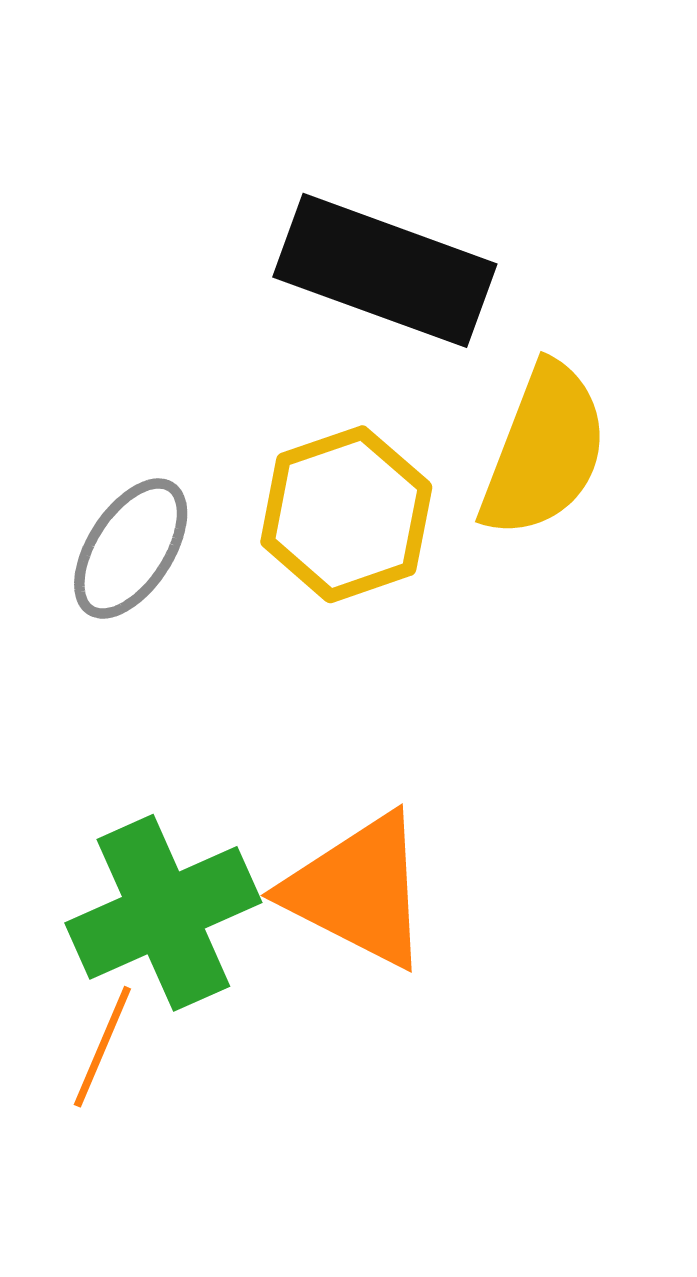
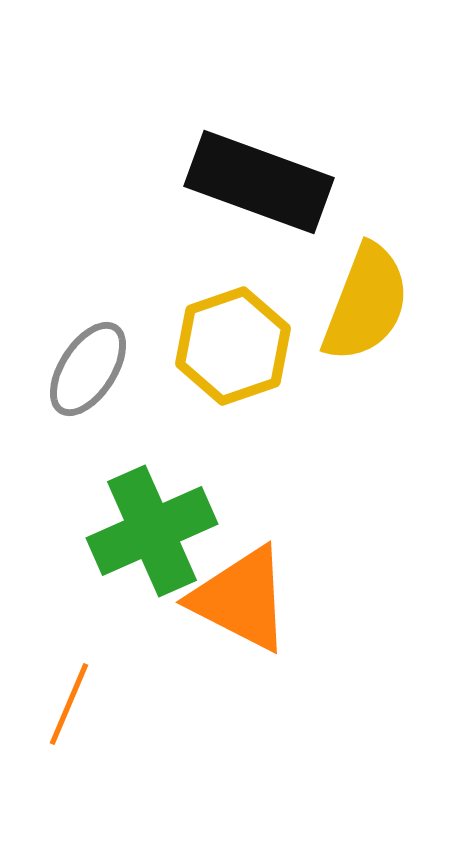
green cross: (163, 913) -> (152, 531), moved

